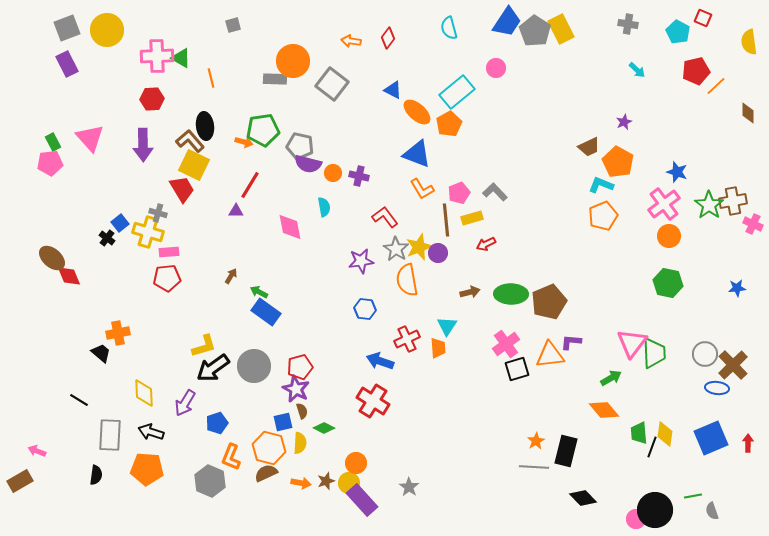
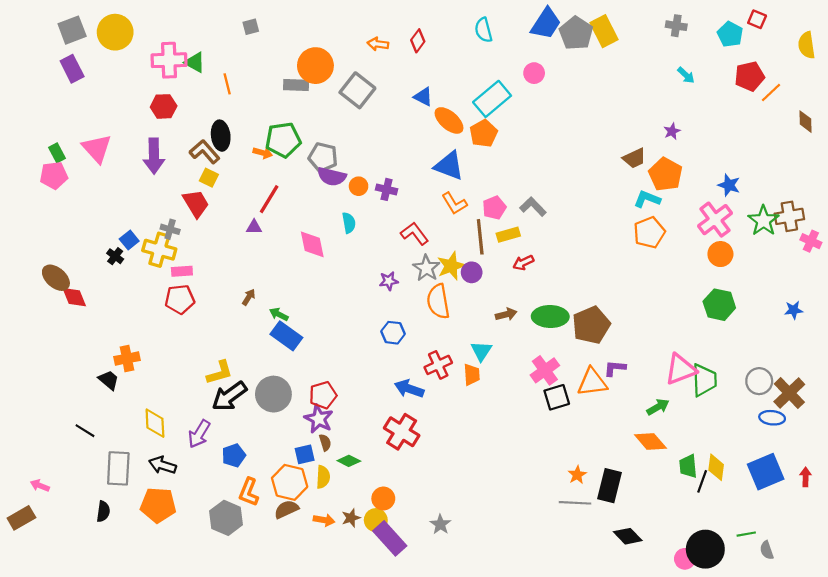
yellow square: (194, 165) -> (209, 178), size x0.6
purple star: (361, 261) -> (389, 281), size x0.7
pink triangle: (632, 343) -> (681, 369), turned 32

